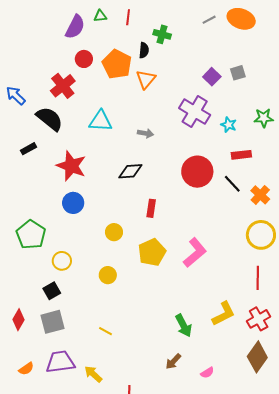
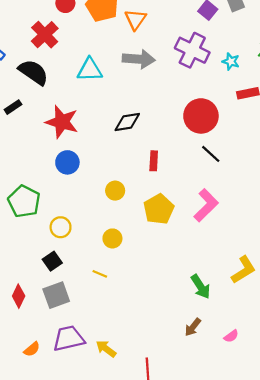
gray arrow: (146, 133) -> (139, 59), moved, size x1.8
black line: (232, 184) -> (211, 154), moved
yellow line: (105, 331) -> (100, 274), moved

